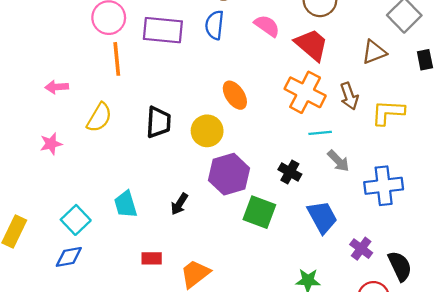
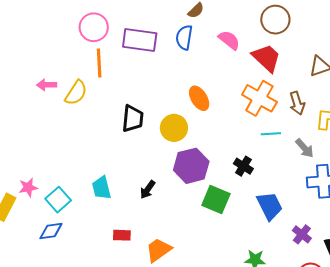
yellow semicircle: (99, 117) -> (76, 93), moved
pink star: (51, 144) -> (28, 187), moved
gray arrow: (338, 161) -> (305, 148), moved

